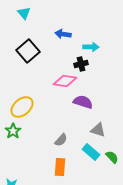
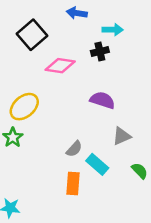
pink diamond: (65, 81) -> (60, 66), moved
gray triangle: (98, 130) -> (122, 136), turned -42
cyan rectangle: (91, 152) -> (97, 164), moved

